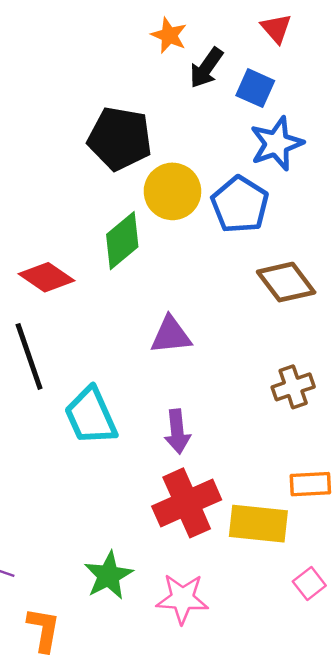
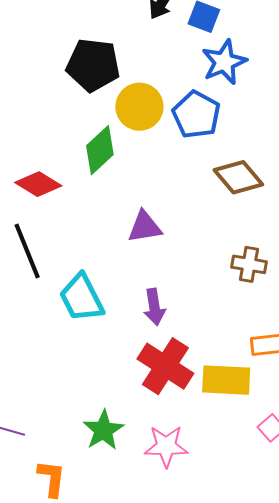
brown cross: (293, 387) -> (249, 264), turned 32
red cross: (187, 503) -> (165, 366), turned -30

